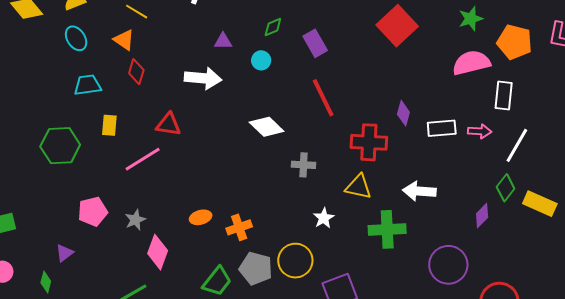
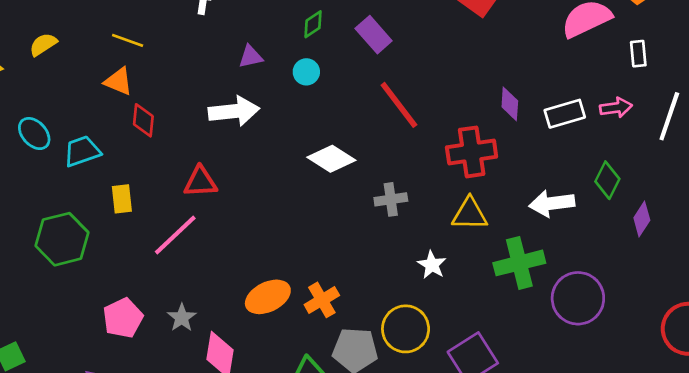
cyan ellipse: (76, 38) -> (34, 134), moved
white rectangle: (504, 96) -> (638, 54), size x0.7
green diamond: (506, 188) -> (607, 180), moved
orange ellipse: (201, 217) -> (268, 297), size x1.5
purple circle: (448, 265) -> (578, 298), moved

